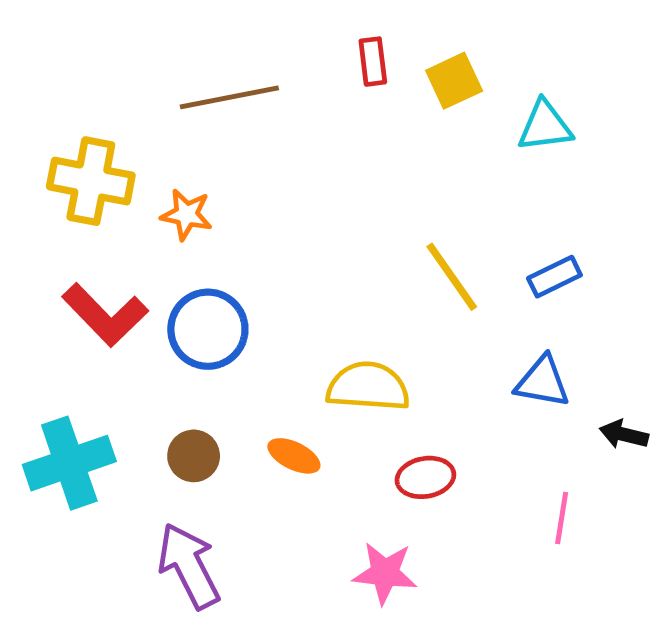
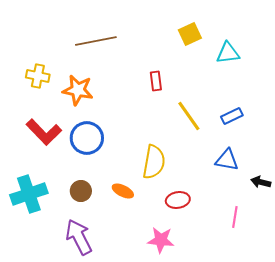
red rectangle: (373, 62) -> (156, 81), moved
yellow cross: (91, 181) -> (38, 76), size x0.7
orange star: (186, 215) -> (78, 90), size x1.4
yellow semicircle: (368, 387) -> (154, 162), turned 96

